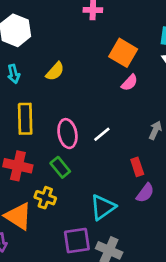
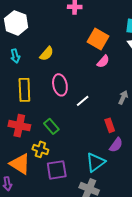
pink ellipse: (67, 134) -> (60, 85), moved
cyan triangle: (103, 207) -> (95, 162), moved
purple square: (77, 241) -> (57, 170), moved

